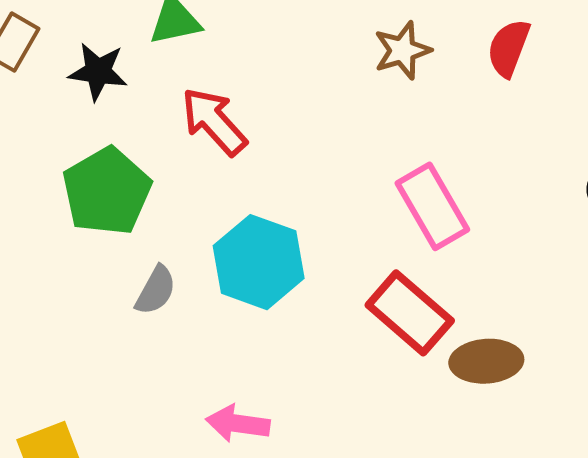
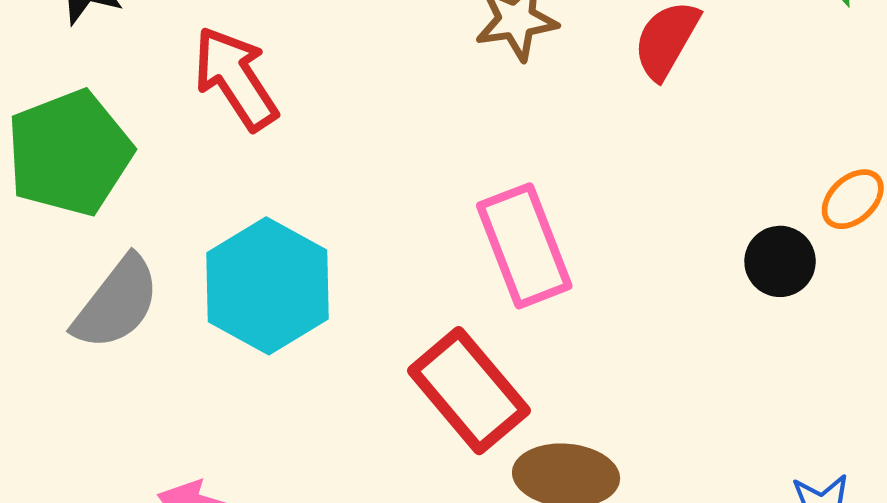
gray semicircle: (156, 290) -> (117, 303), size x1.4

